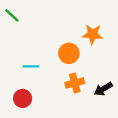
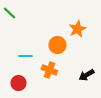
orange star: (93, 34) -> (77, 29), turned -30
orange cross: (75, 83) -> (49, 70), moved, turned 35

